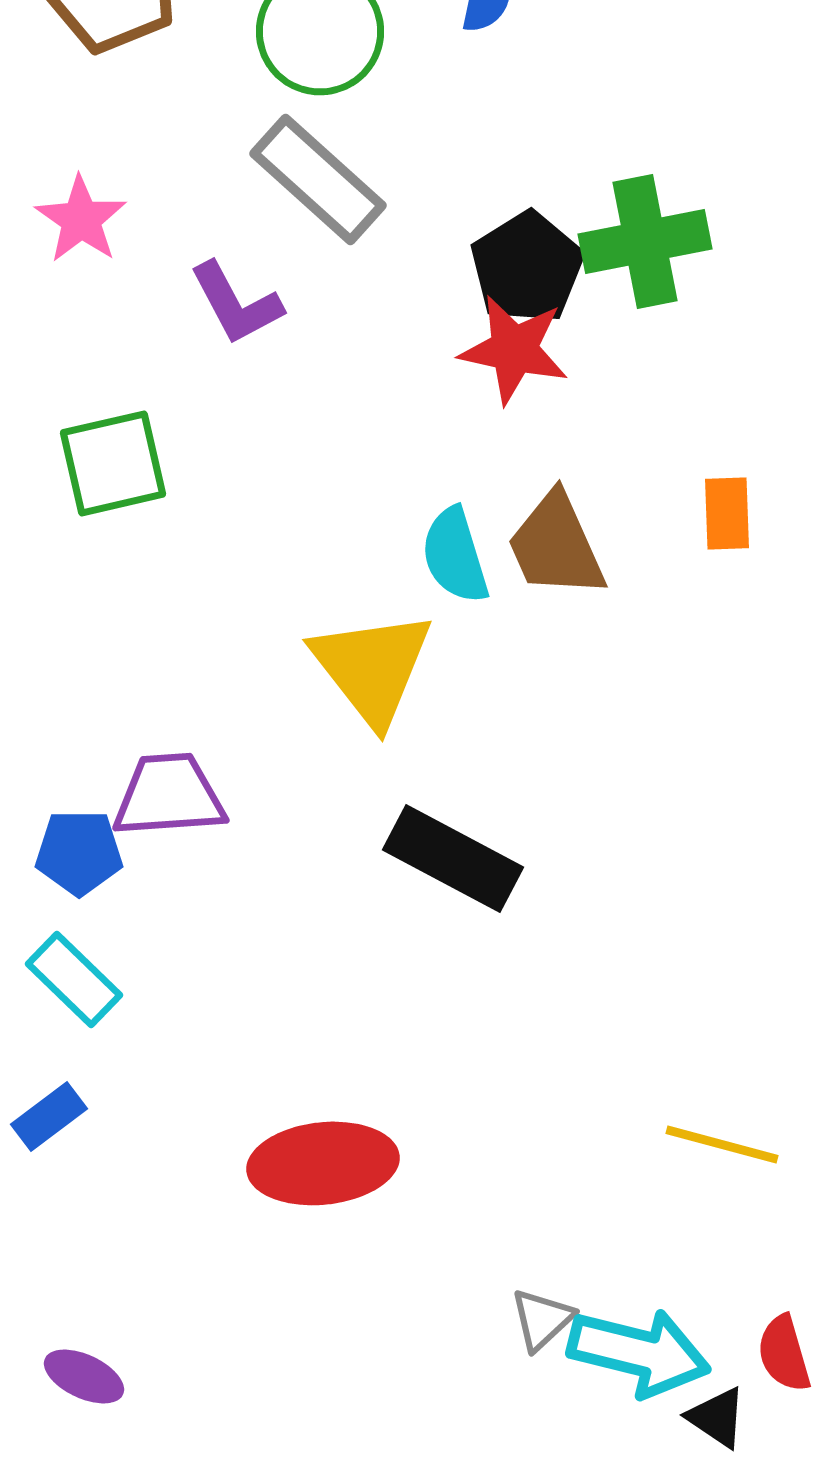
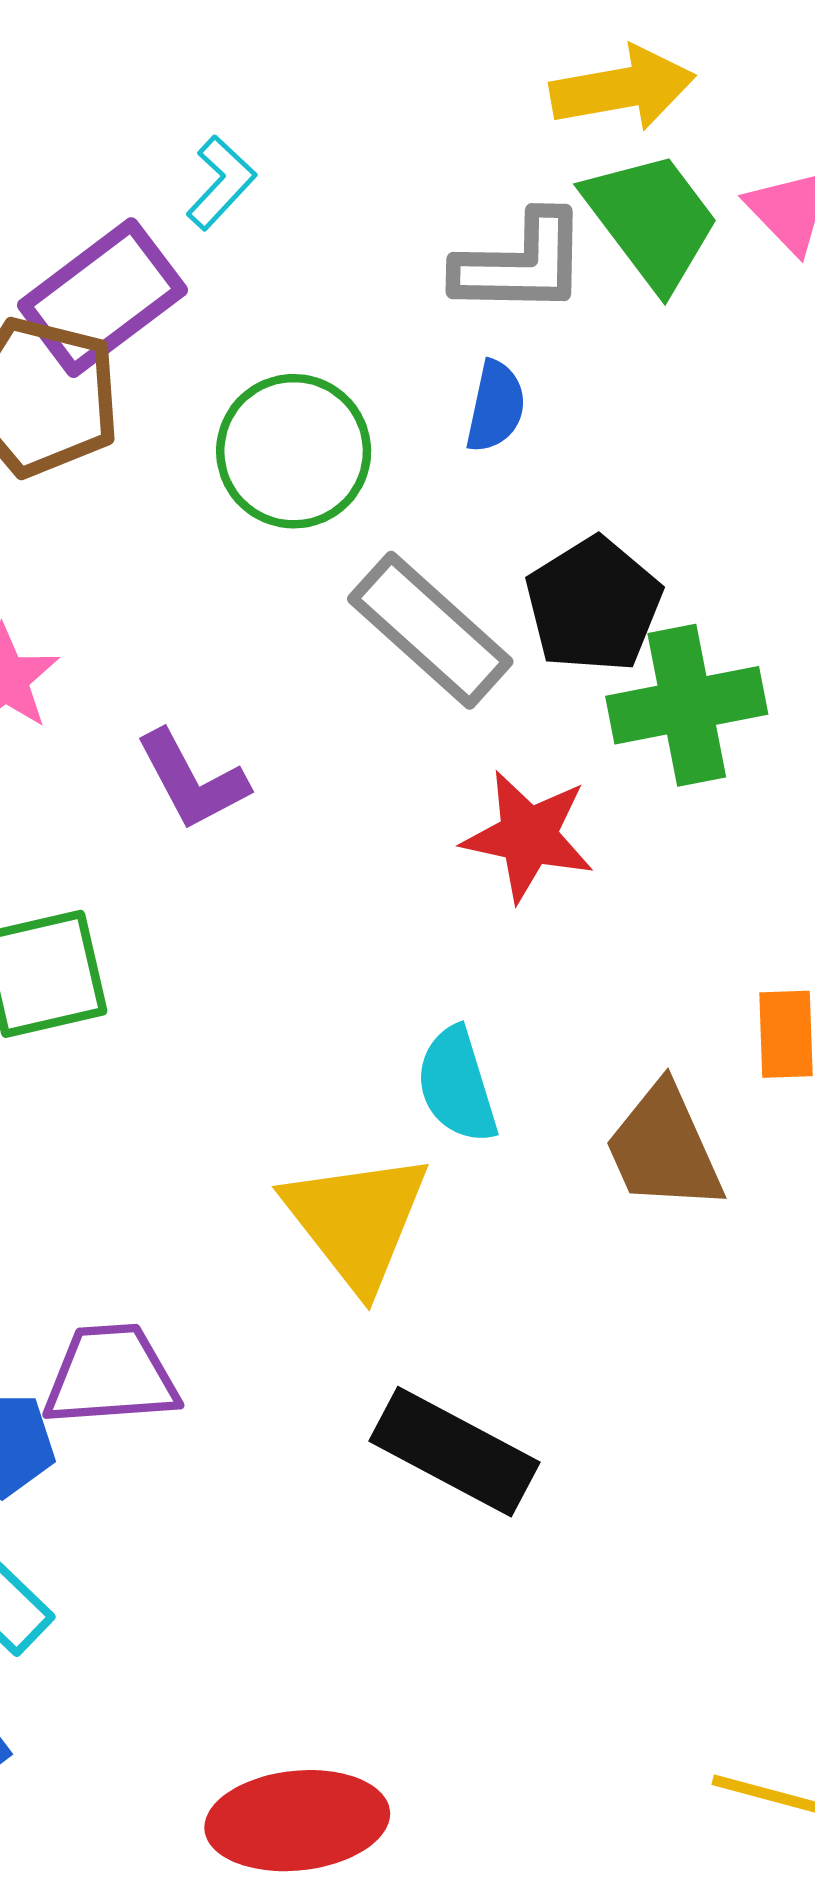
gray rectangle: (318, 179) -> (430, 630), moved
black pentagon: (527, 267) -> (594, 605), moved
brown trapezoid: (556, 545) -> (664, 1148), moved

